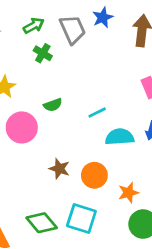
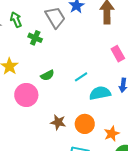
green arrow: (34, 26) -> (16, 20), moved, turned -77

